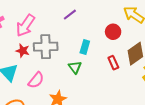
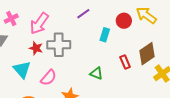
red circle: (113, 32) -> (124, 21), moved
cyan rectangle: (85, 47) -> (105, 35), moved
green triangle: (75, 67) -> (96, 73), moved, turned -32

